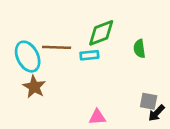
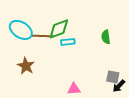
green diamond: (101, 33) -> (59, 29), moved
cyan ellipse: (28, 57) -> (21, 30), moved, turned -30

